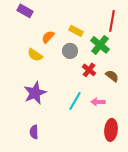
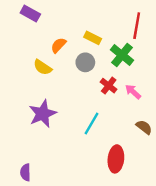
brown semicircle: (112, 76) -> (144, 127), moved
pink arrow: (98, 102) -> (133, 92), moved, turned 40
red ellipse: (111, 130) -> (116, 159), moved
purple semicircle: (34, 132) -> (25, 172), moved

